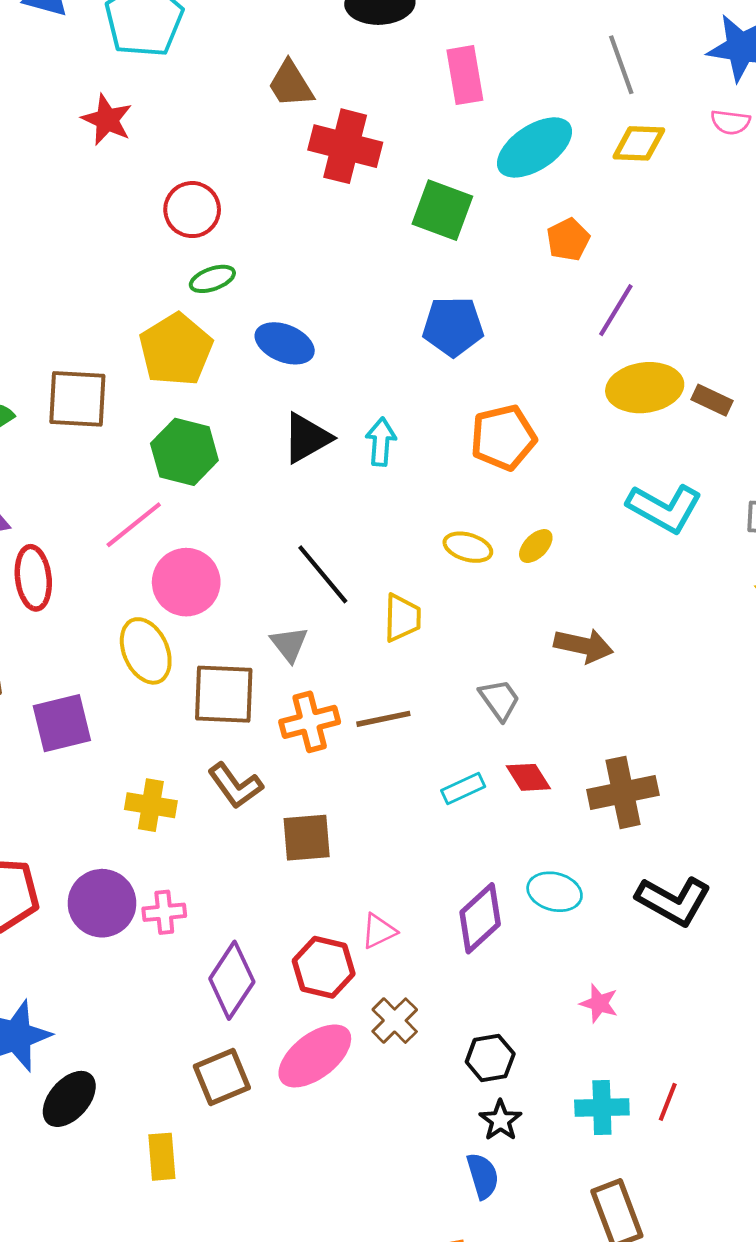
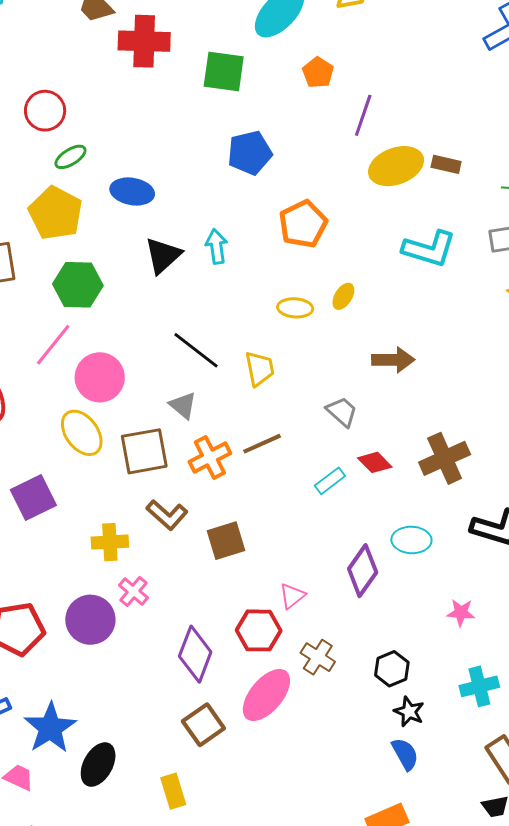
pink cross: (164, 912) -> (133, 591), moved, turned -32

